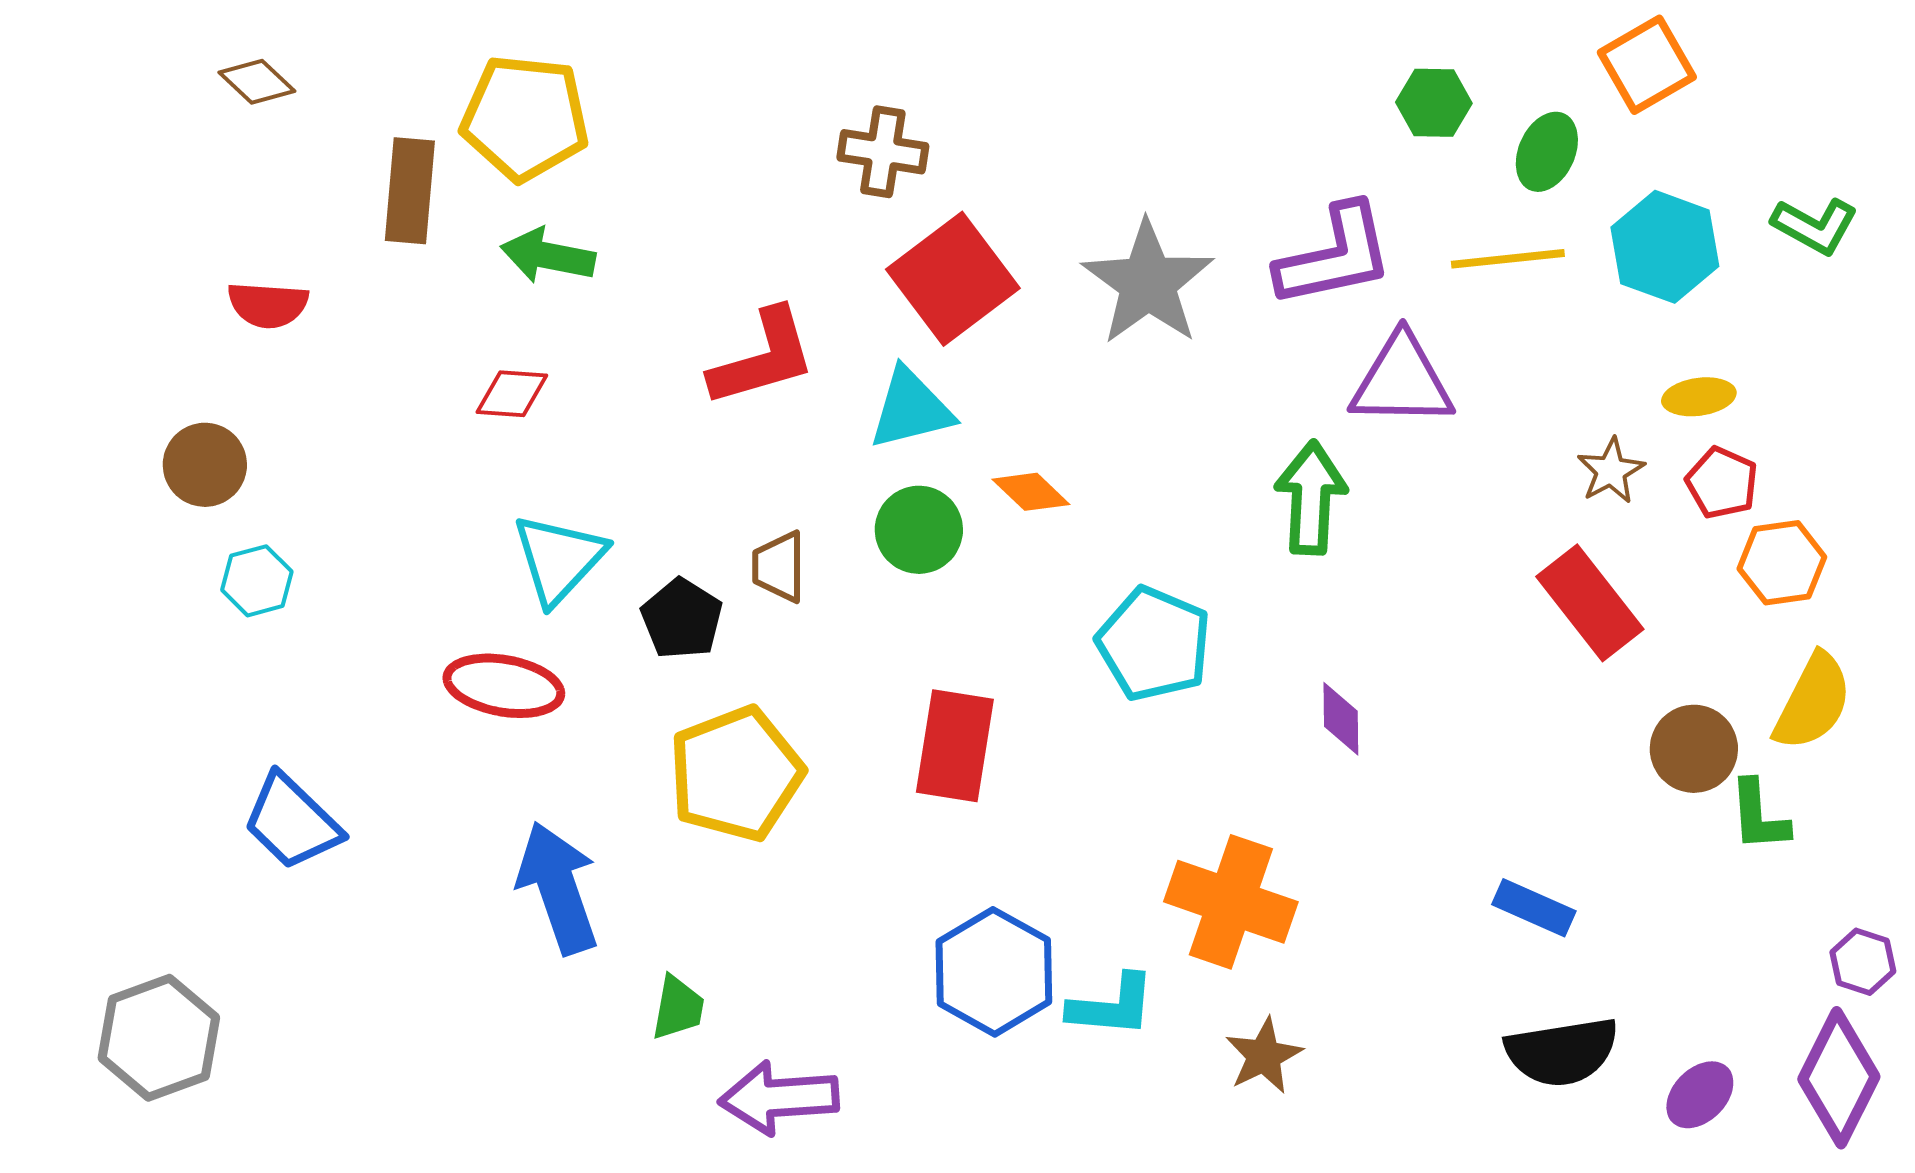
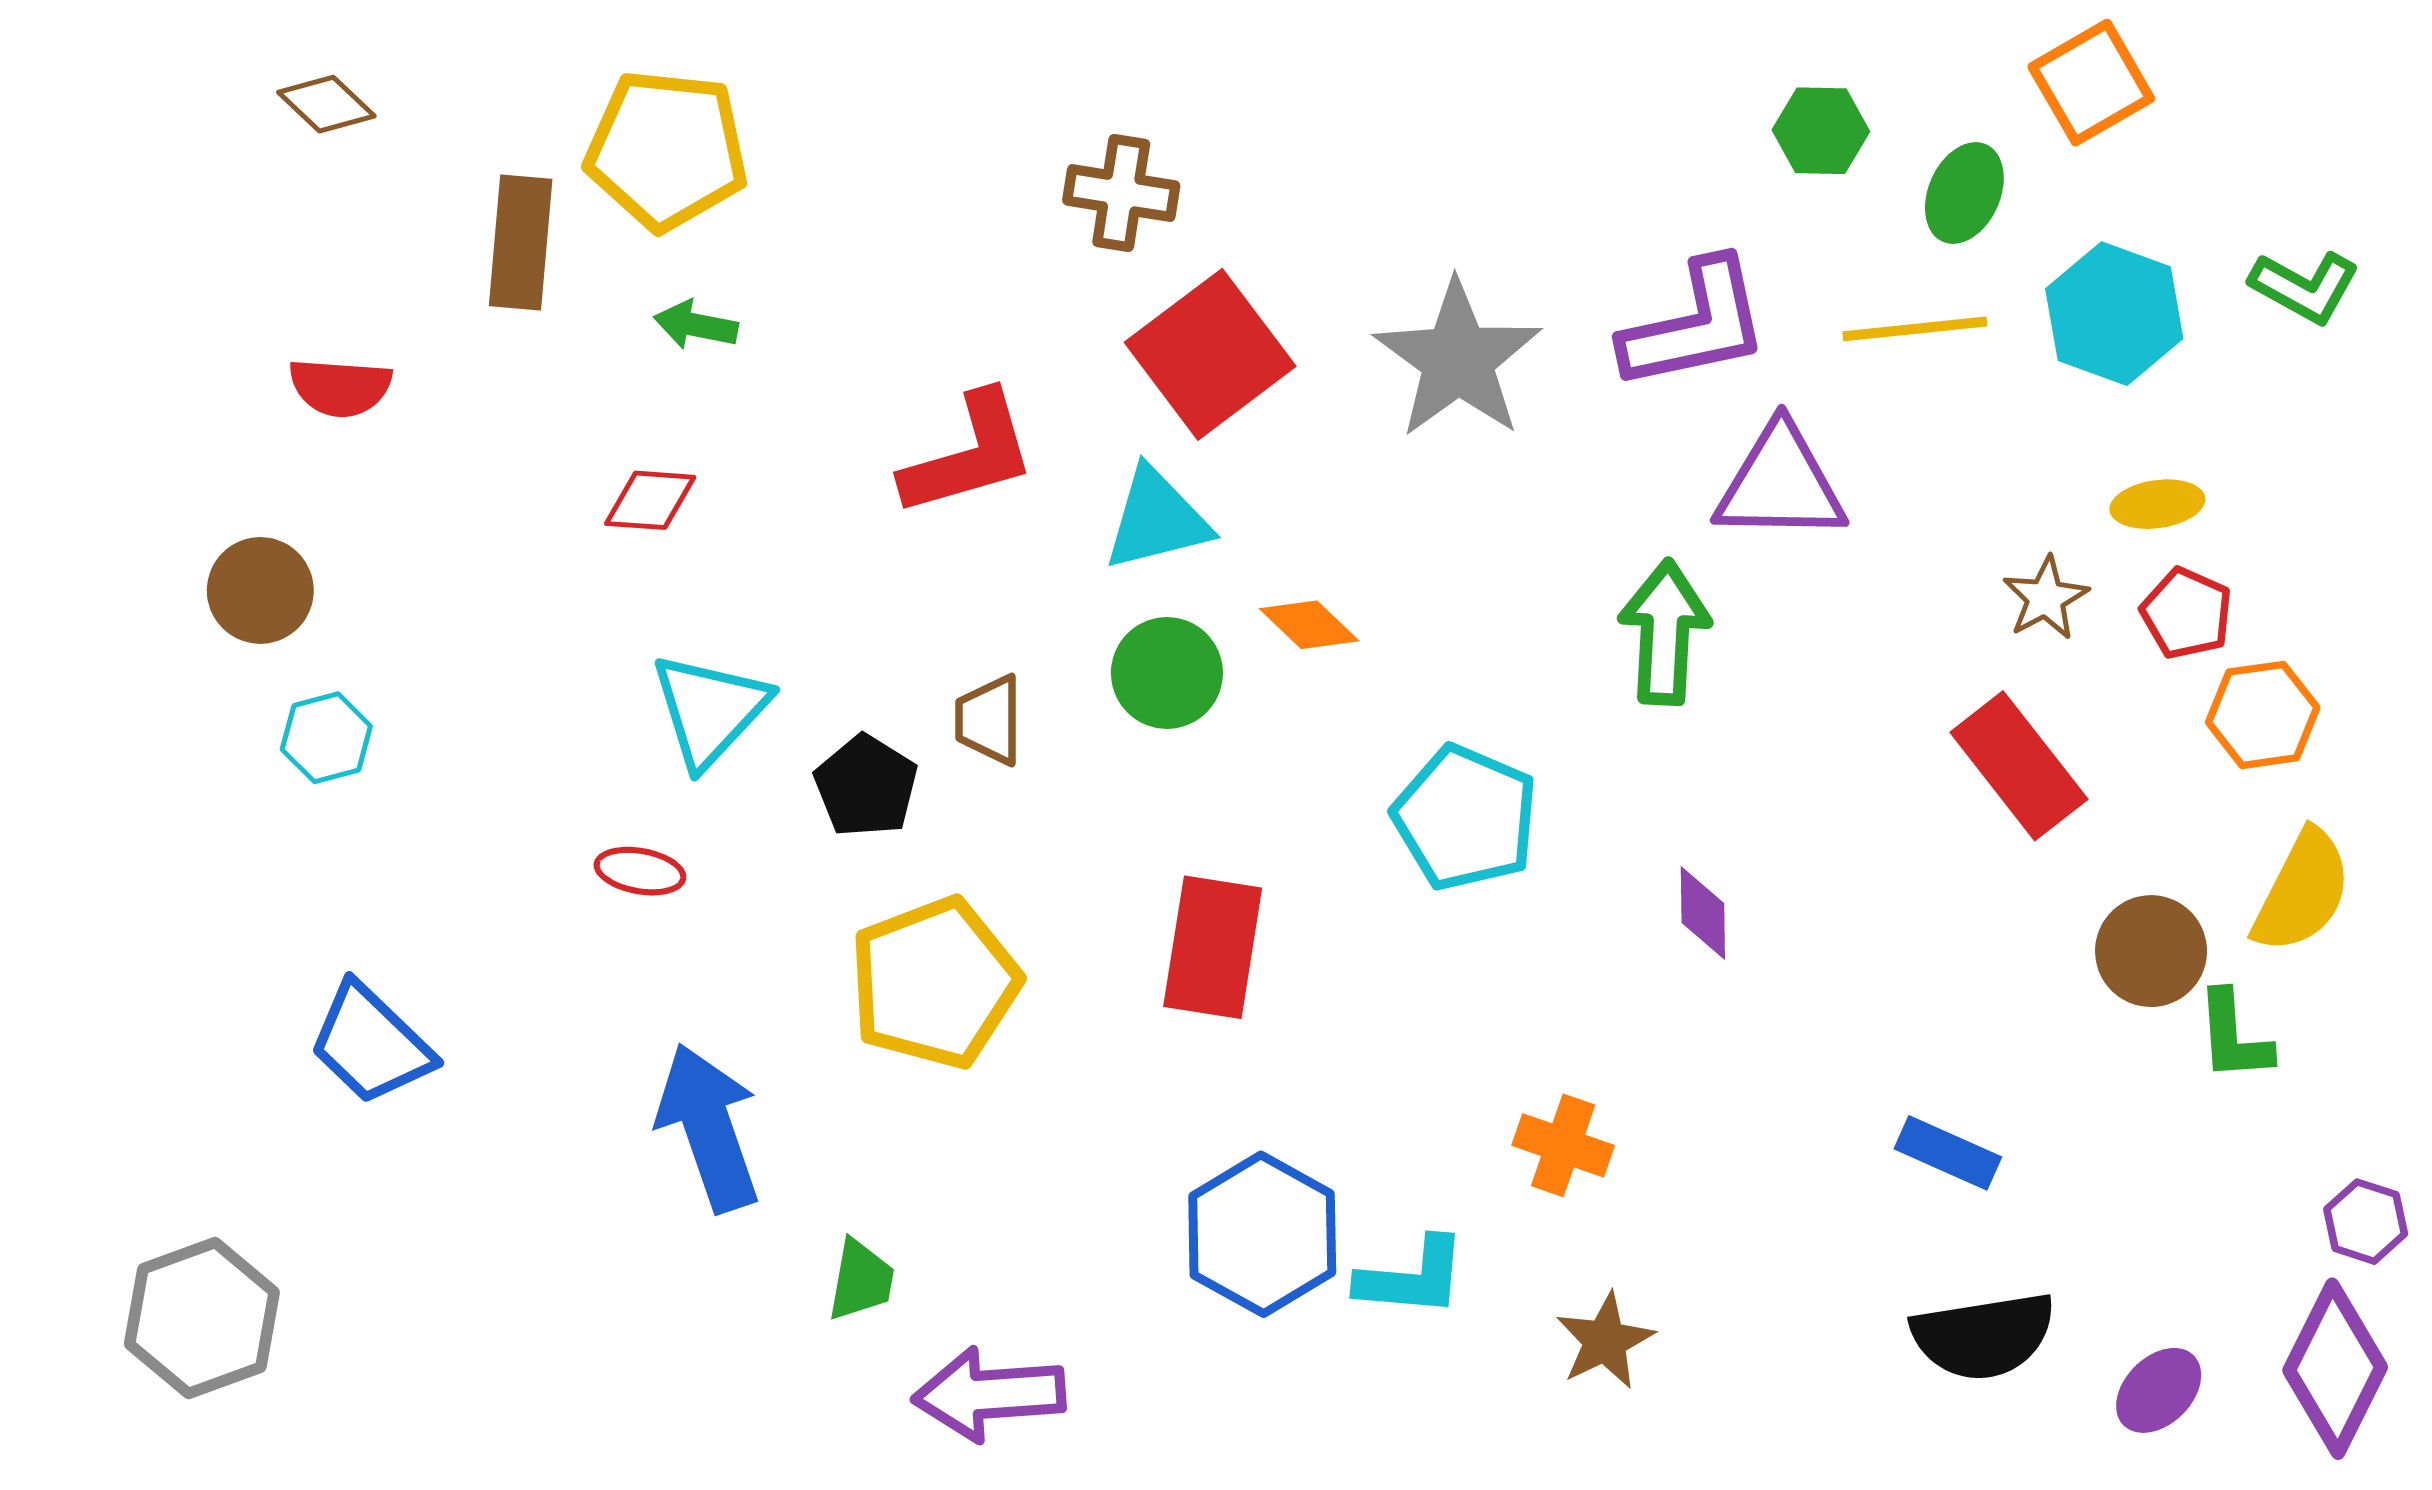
green arrow: (548, 256) -> (696, 325), size x0.7
red ellipse: (504, 686) -> (640, 871), size x0.6
orange cross: (1231, 902) -> (1563, 1145), size x0.6

